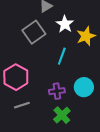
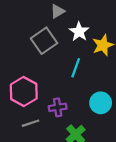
purple cross: (57, 91) -> (58, 107), moved

